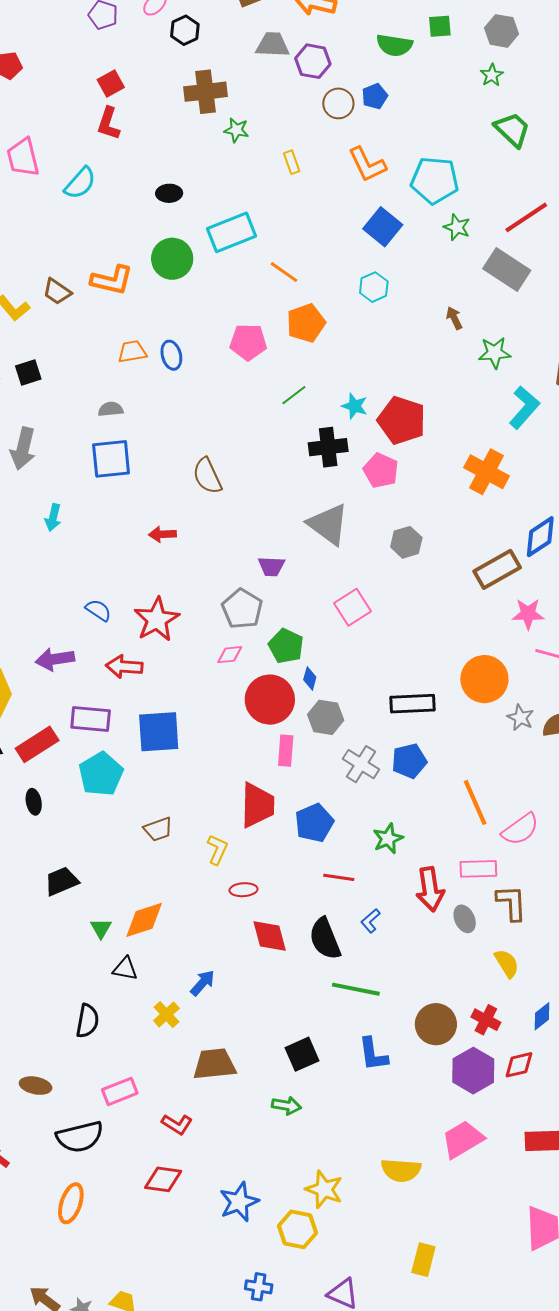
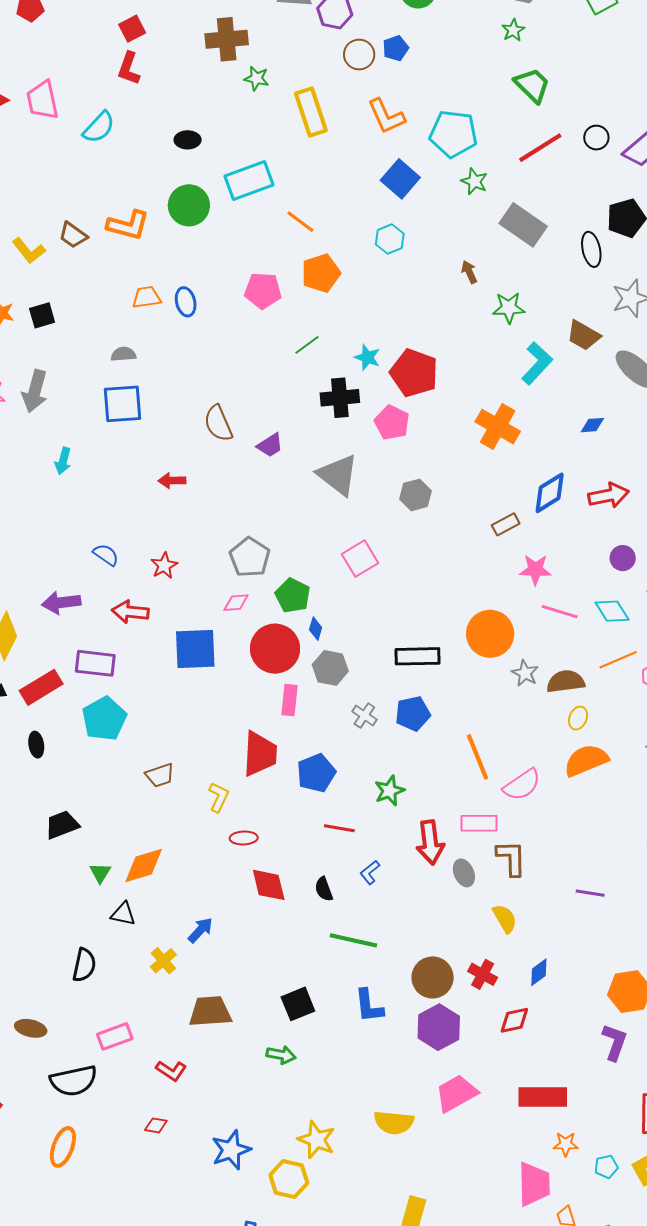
yellow rectangle: (292, 162) -> (311, 112), size x2.0
red line: (526, 217) -> (540, 148), moved
purple trapezoid: (271, 566) -> (270, 445), moved, turned -36
brown rectangle: (497, 569) -> (506, 524), size x0.6
red star: (157, 619) -> (164, 566), size x0.6
blue square: (159, 732) -> (195, 649), moved
gray cross: (361, 764) -> (364, 716), size x0.7
black semicircle: (325, 939) -> (324, 889), size x0.6
purple hexagon: (473, 1071) -> (439, 1027), moved
red diamond: (163, 1179) -> (156, 1125), size x0.6

